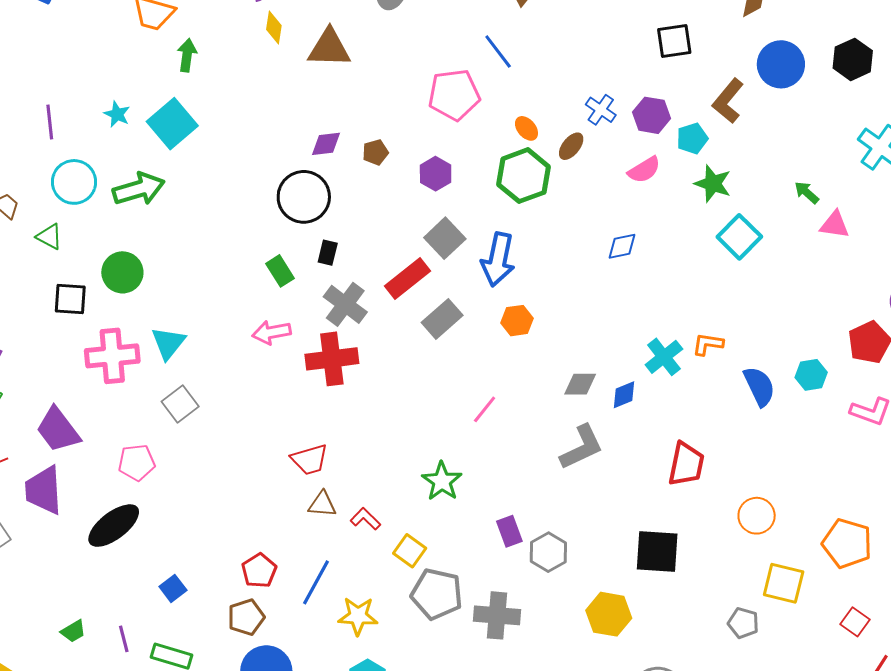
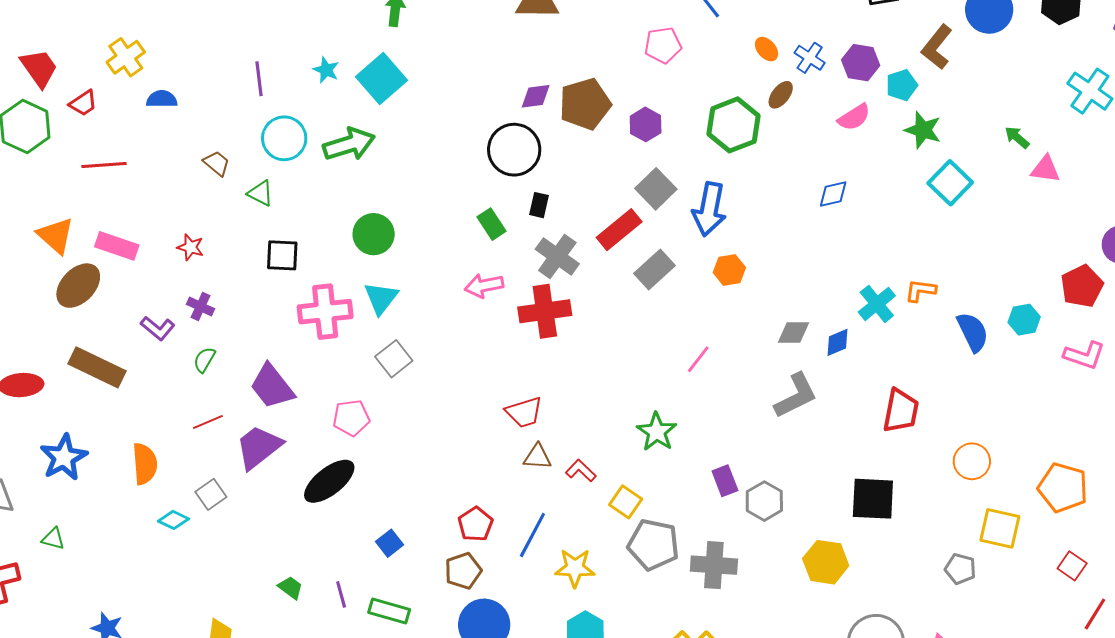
pink pentagon: (454, 95) -> (663, 45), size x0.7
orange ellipse: (526, 128) -> (767, 49), moved
brown pentagon: (375, 152) -> (585, 104), size x2.0
green circle: (122, 272) -> (374, 234), moved
purple trapezoid: (44, 490) -> (259, 447), turned 56
green trapezoid: (73, 631) -> (291, 588), turned -112

